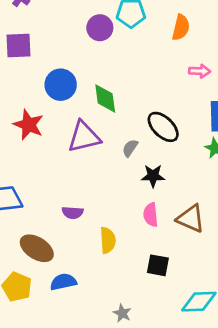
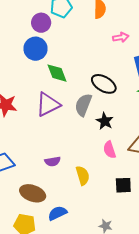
blue circle: (61, 85) -> (36, 49), moved
gray semicircle: (130, 148) -> (83, 105), size x1.6
black star: (153, 176) -> (105, 121), turned -30

